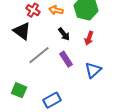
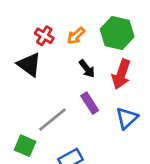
orange arrow: (56, 10) -> (76, 36), turned -56
red arrow: (89, 38) -> (121, 74), size x1.5
gray line: (39, 55) -> (53, 120), moved

